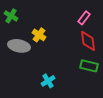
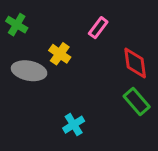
pink rectangle: (84, 18) -> (98, 28), moved
green rectangle: (89, 66) -> (137, 102), turned 36

